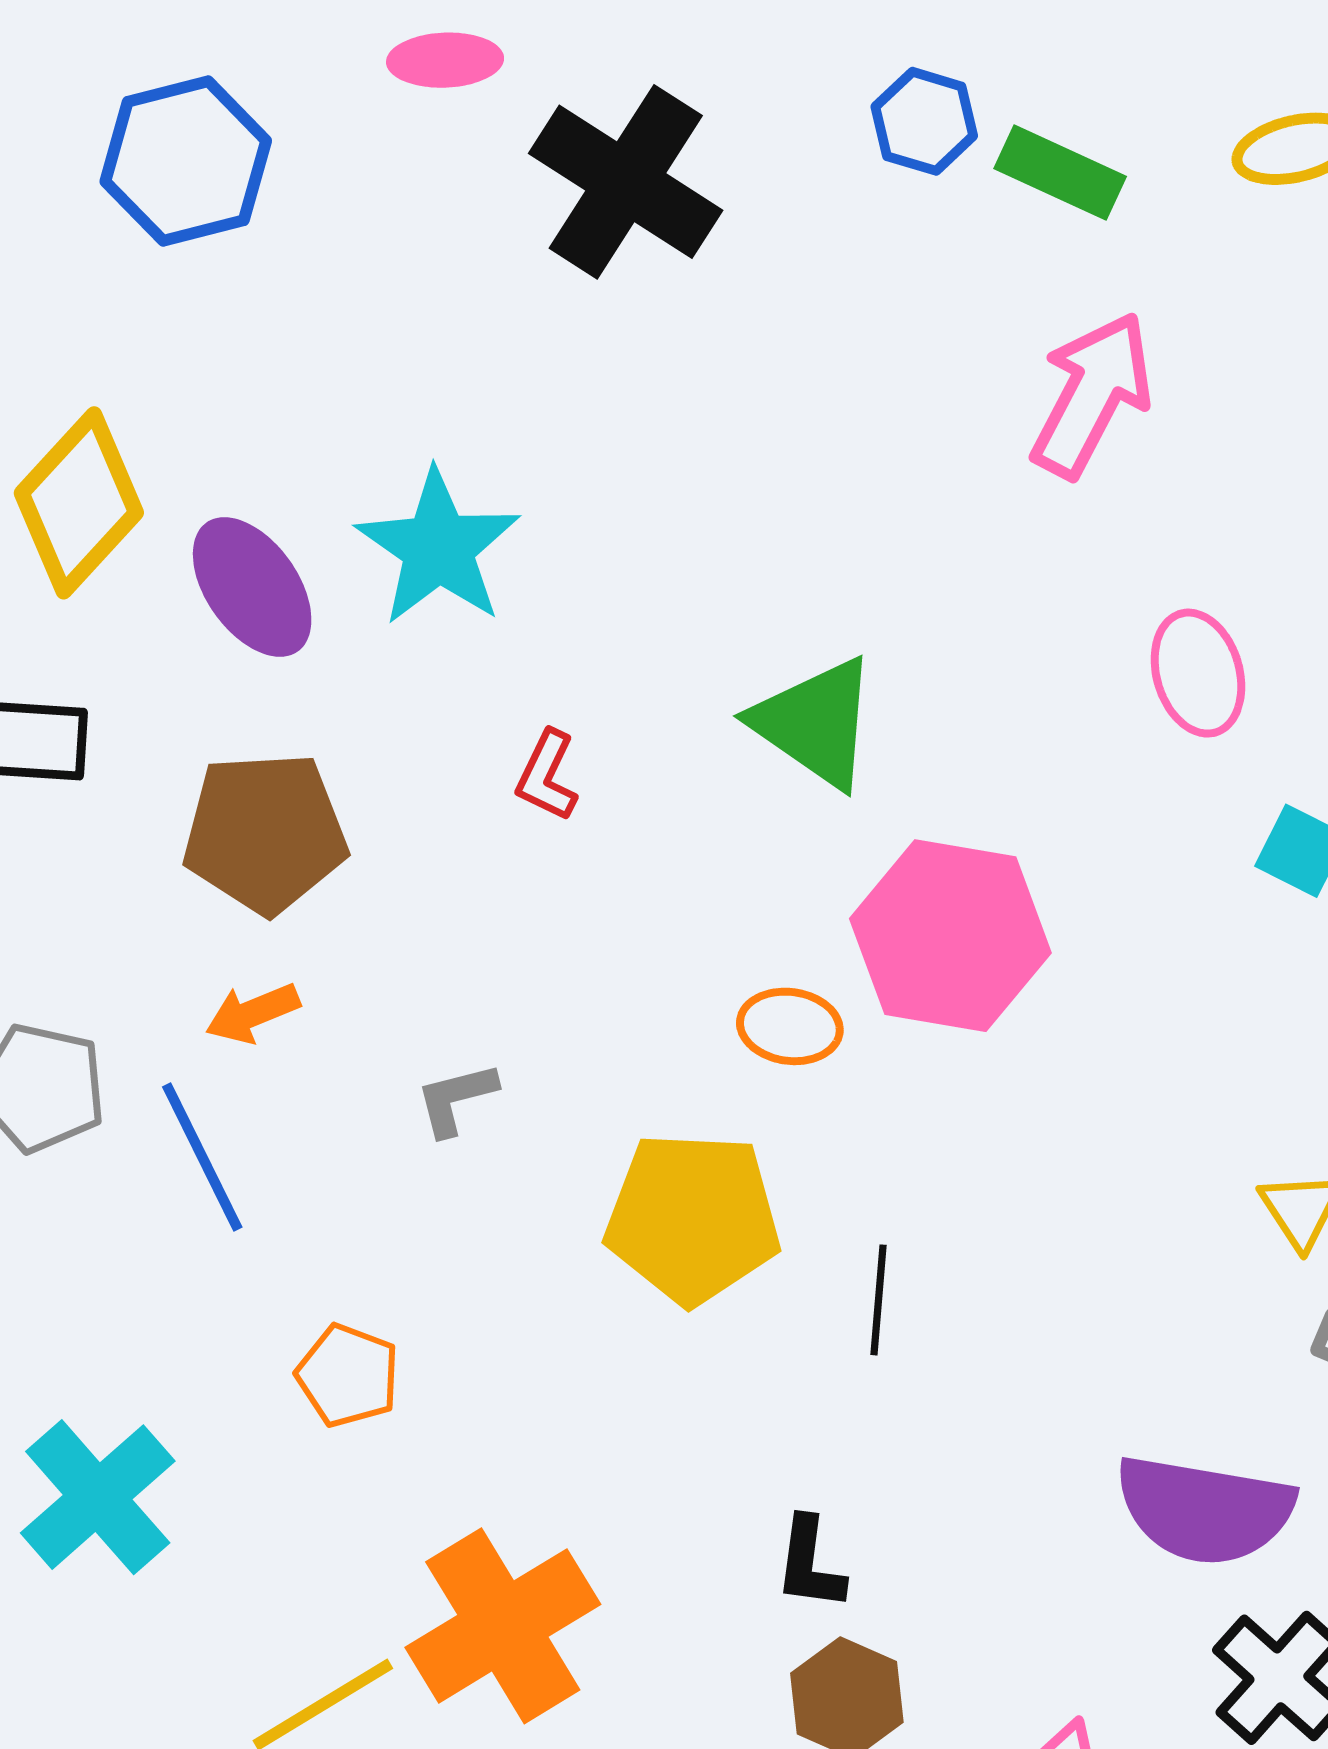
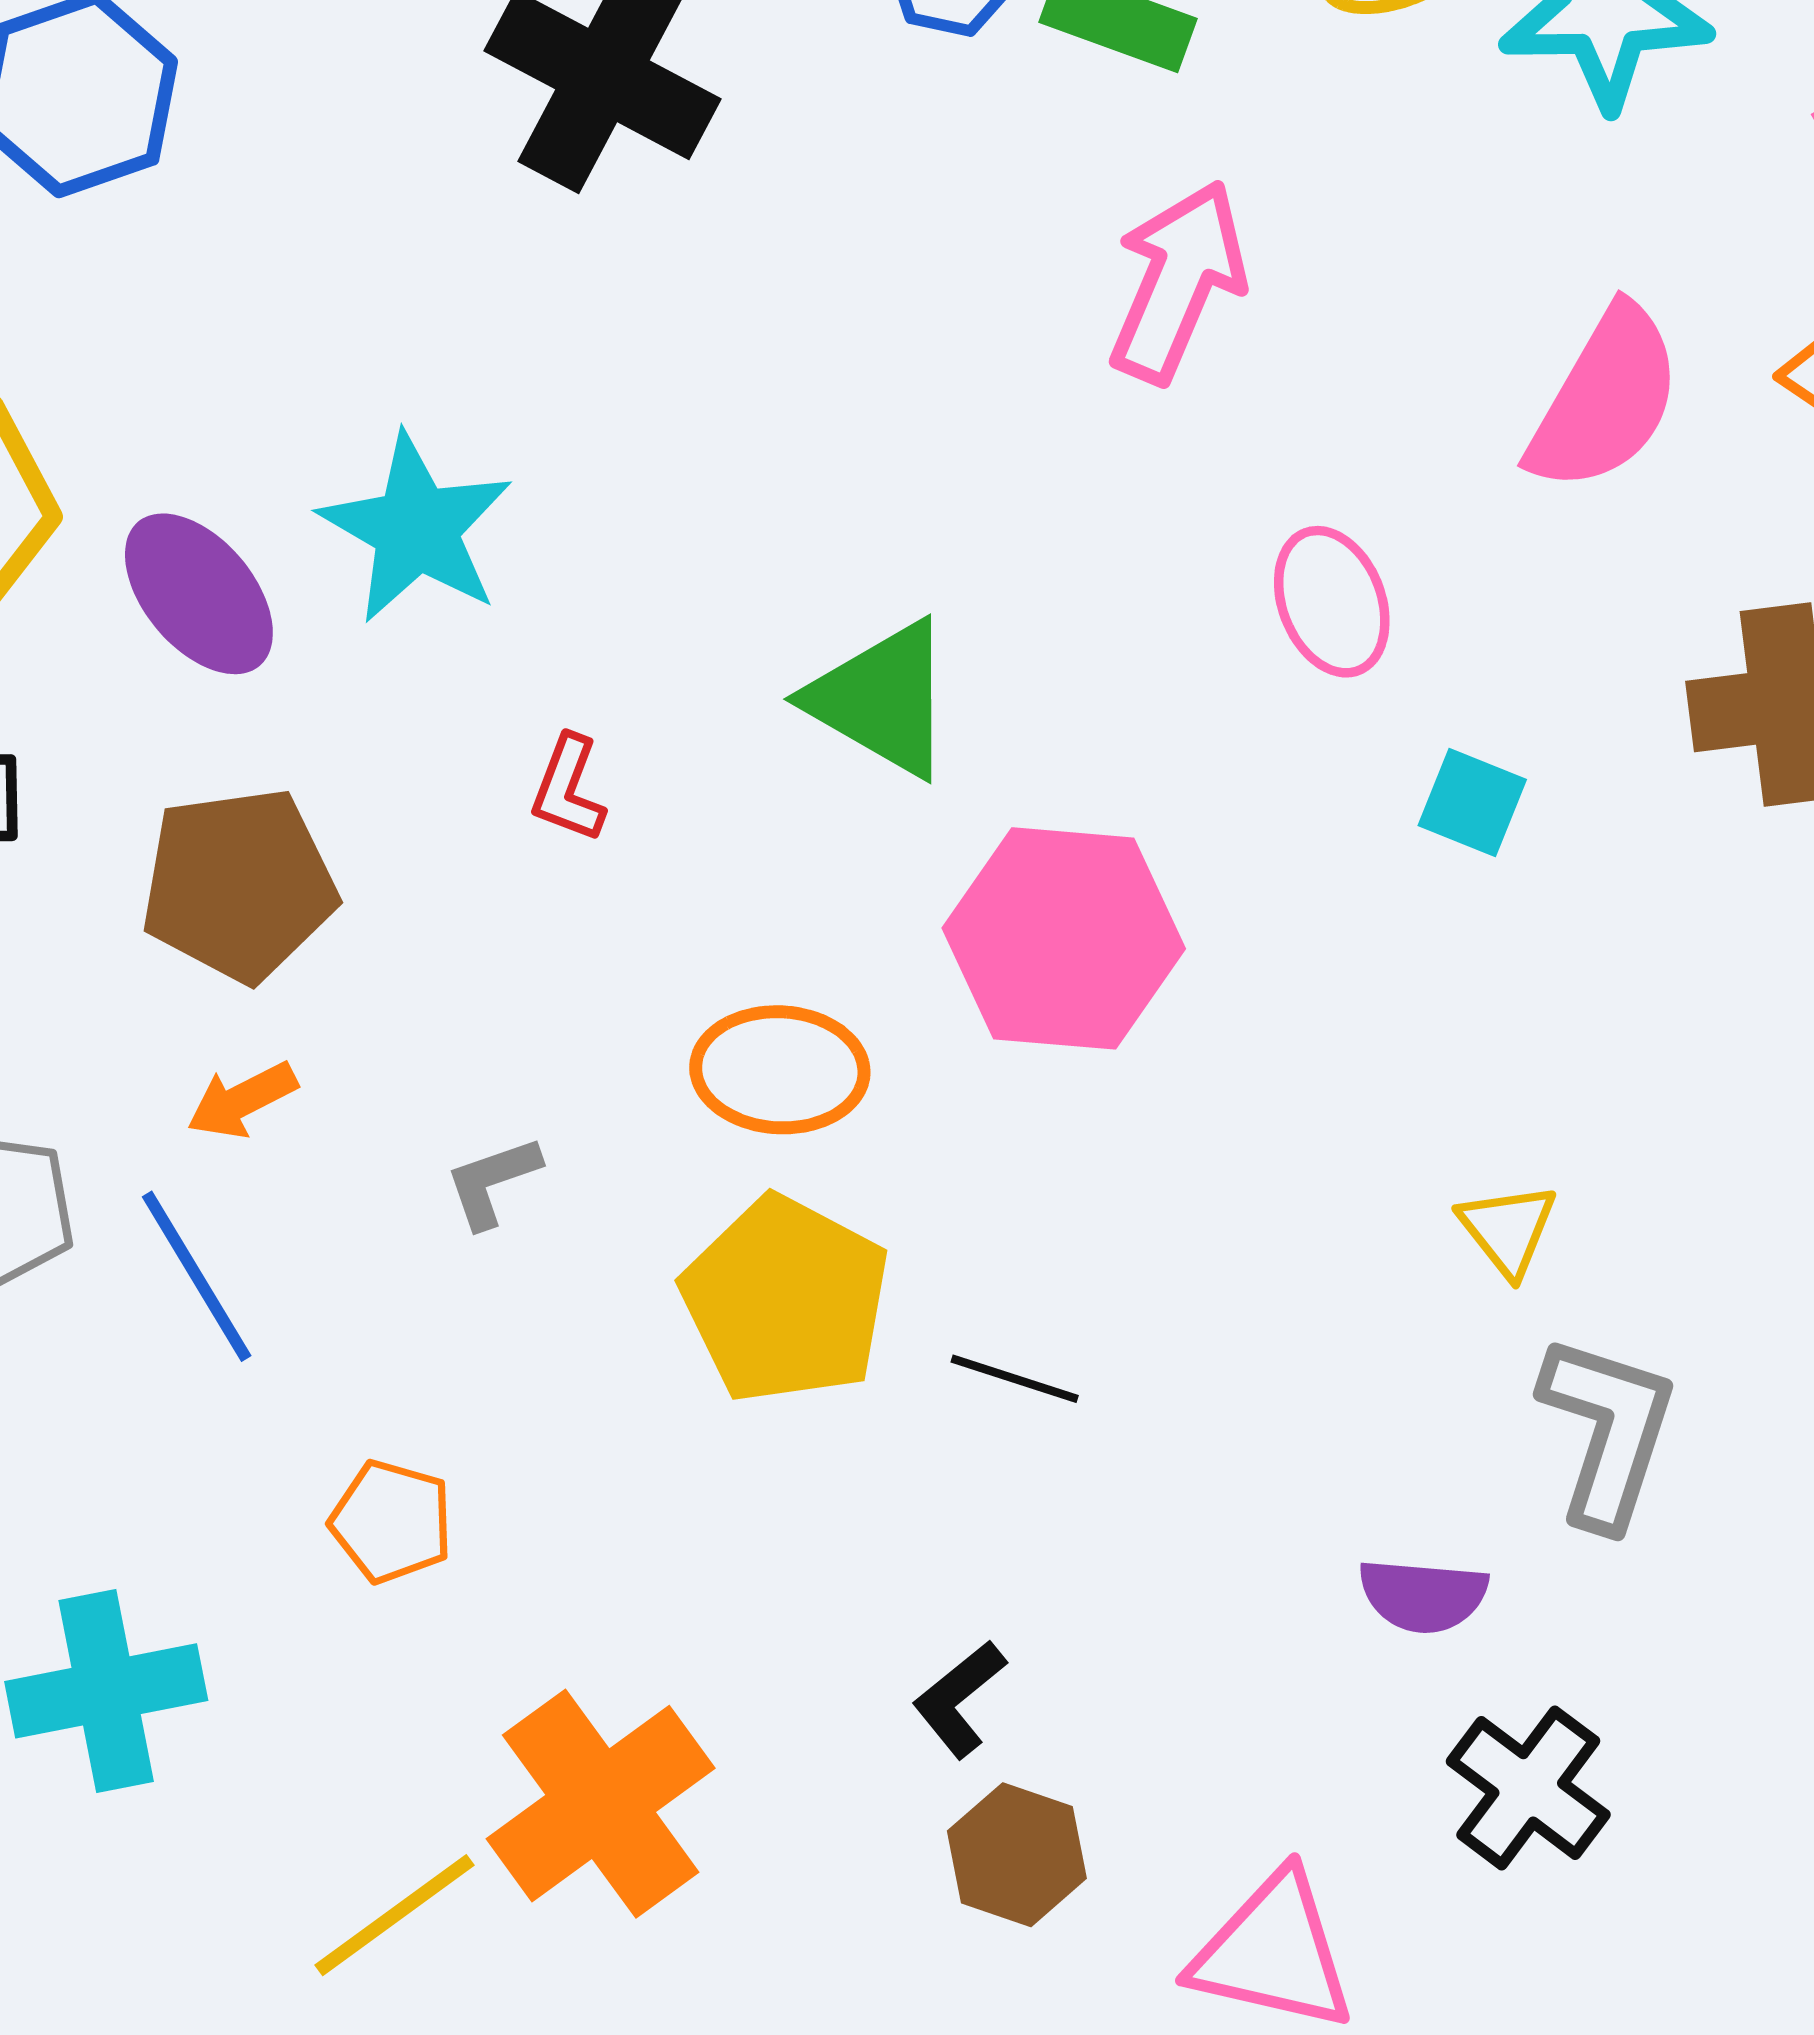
orange ellipse: (790, 1026) -> (780, 1070), moved, size x1.4
yellow pentagon: (693, 1218) -> (786, 1300), turned 30
black line: (878, 1300) -> (1015, 1379), turned -72
cyan cross: (98, 1497) -> (106, 1691), turned 35
purple semicircle: (1205, 1510) -> (1423, 1595), size x0.6
black L-shape: (810, 1564) -> (959, 1699), turned 48

